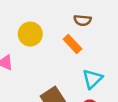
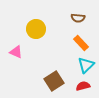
orange rectangle: (73, 44) -> (81, 43), moved

